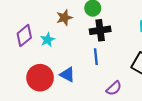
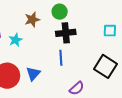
blue triangle: (67, 75) -> (33, 74), turned 42

